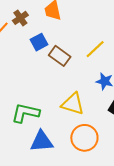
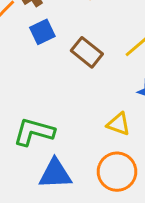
blue square: (39, 42) -> (42, 32), moved
yellow triangle: (73, 104) -> (119, 124), moved, size x0.7

